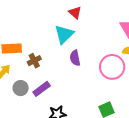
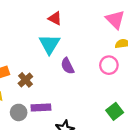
pink circle: (112, 67) -> (109, 65), size x0.7
purple rectangle: (42, 89) -> (41, 107), turned 48

